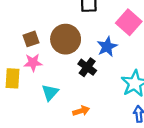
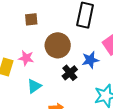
brown square: (31, 39) -> (31, 19), moved

